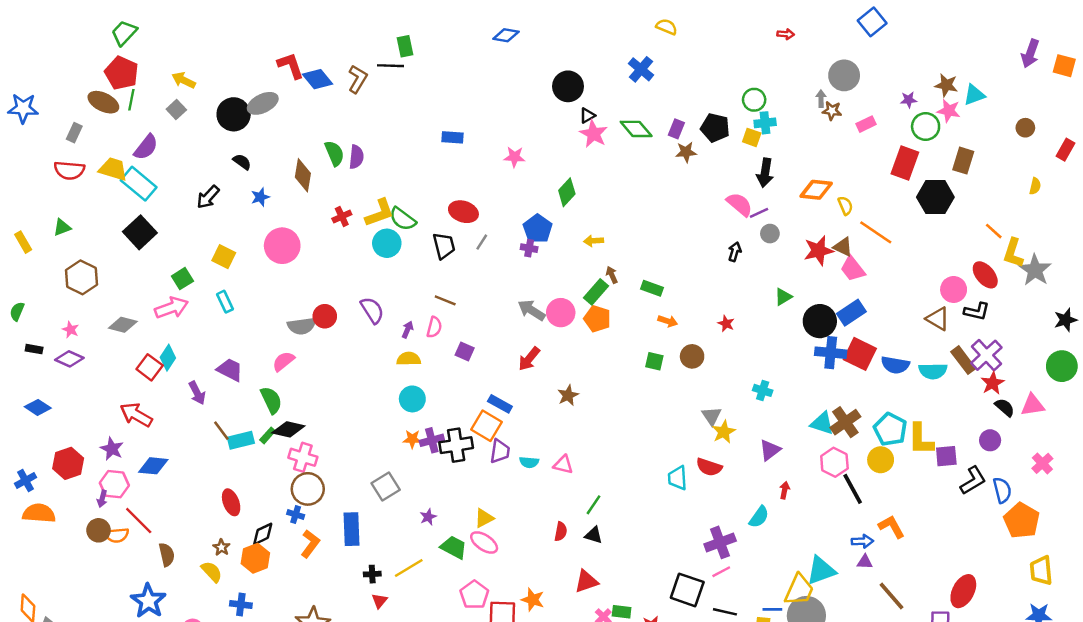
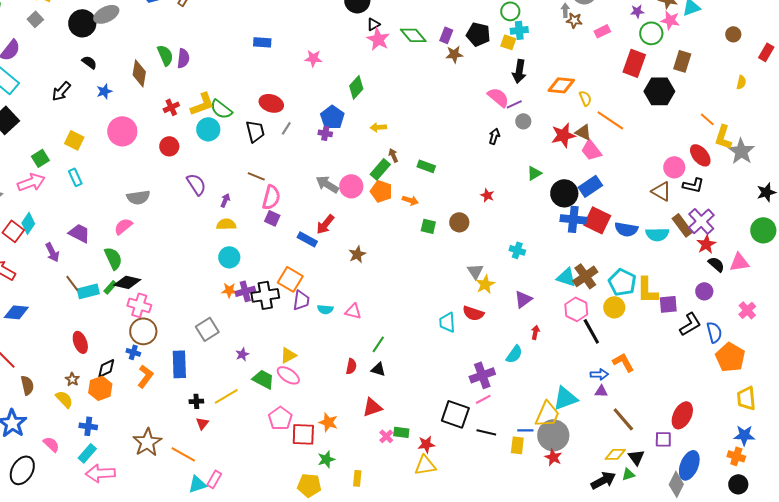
red circle: (325, 316) -> (169, 146), moved
orange arrow: (668, 321) -> (410, 200), moved
pink semicircle: (434, 327) -> (271, 197), moved, size x1.4
blue rectangle: (500, 404) -> (307, 239), moved

